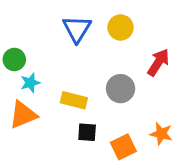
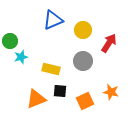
yellow circle: (121, 27) -> (83, 30), moved
blue triangle: (77, 29) -> (53, 20), turned 35
orange triangle: (23, 115) -> (36, 99), moved

